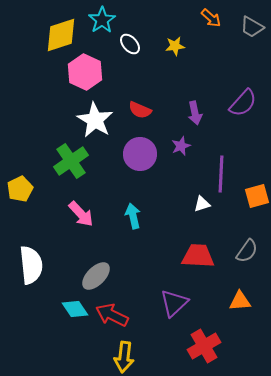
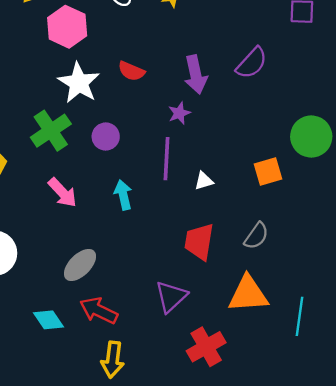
purple arrow: (195, 113) -> (196, 75), size x1.4
purple circle: (140, 154) -> (106, 137), moved, size x0.7
purple line: (221, 174) -> (166, 159), moved
red trapezoid: (198, 256) -> (199, 242), turned -84
orange triangle: (240, 301) -> (248, 294), size x1.6
cyan diamond: (75, 309) -> (48, 320), moved

